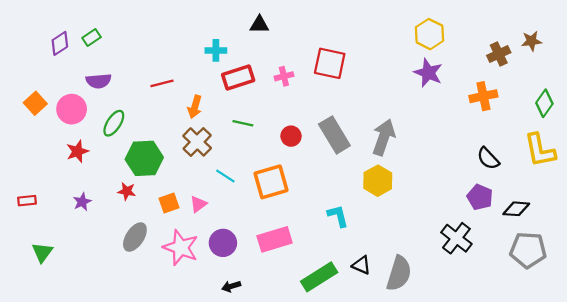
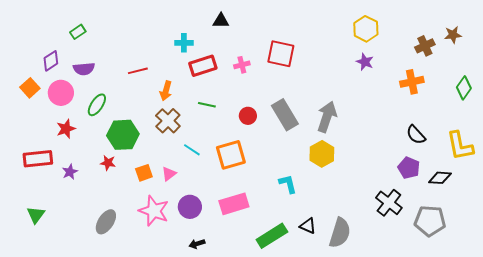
purple diamond: (60, 43) -> (51, 61), moved
purple star: (428, 73) -> (365, 62), size x0.7
yellow L-shape: (540, 150) -> (460, 146), moved
red rectangle: (27, 201) -> (38, 159), moved, size x1.8
gray ellipse: (135, 237) -> (106, 222), moved
gray pentagon: (528, 250) -> (430, 221), moved

